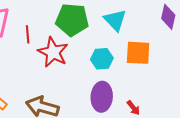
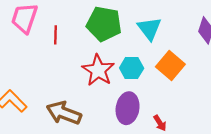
red star: (53, 52) -> (98, 70), moved
orange square: (138, 53) -> (170, 65), turned 32

